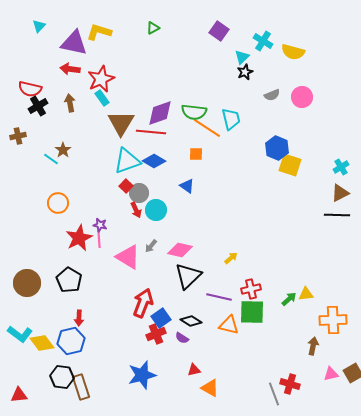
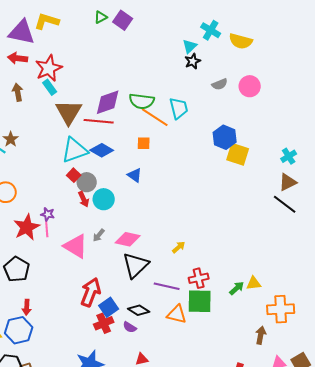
purple square: (219, 31) -> (123, 20), moved
black line: (337, 215) -> (285, 204), turned 35

